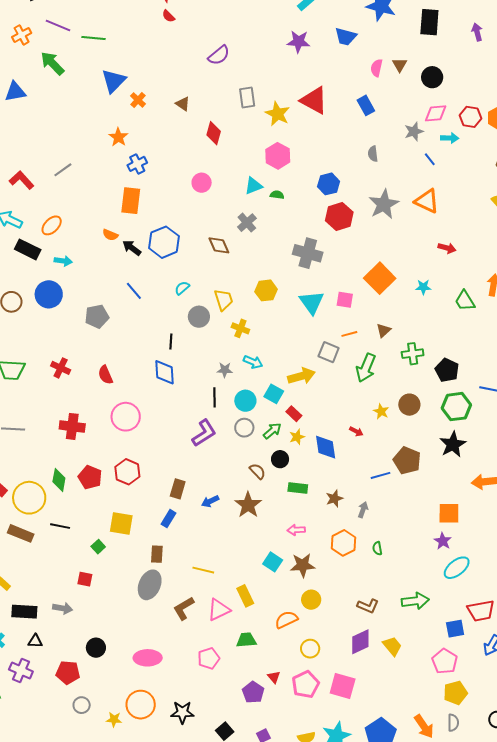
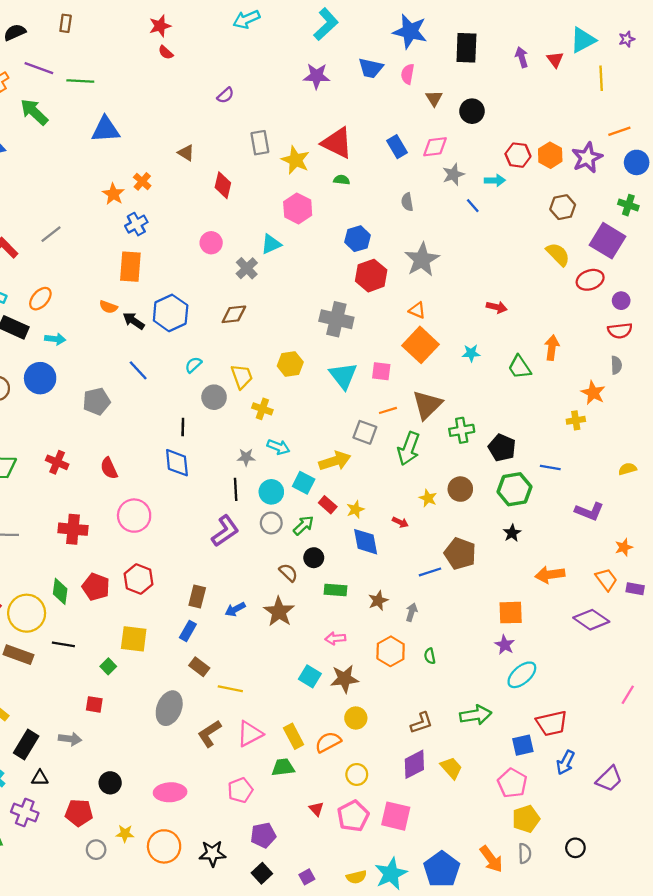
purple semicircle: (219, 55) -> (225, 95), size x0.7
pink semicircle: (376, 68) -> (408, 74), moved
blue triangle: (114, 81) -> (106, 129), turned 44
orange cross: (138, 100) -> (142, 181), moved
pink diamond: (436, 113) -> (435, 147), moved
green semicircle: (277, 195) -> (342, 180), moved
orange triangle: (427, 201) -> (417, 310), moved, size x0.6
gray cross: (247, 223) -> (247, 268), moved
brown diamond: (219, 245) -> (234, 314), turned -70
brown triangle: (383, 330) -> (427, 405), size x1.8
yellow star: (297, 437) -> (355, 509), moved
black star: (453, 444) -> (512, 533), size x0.6
brown rectangle: (157, 554) -> (199, 667), moved, turned -54
yellow rectangle: (245, 596) -> (294, 736), moved
brown L-shape: (368, 606) -> (421, 723), turned -40
black rectangle: (24, 612) -> (26, 745), turned -60
purple pentagon: (253, 692) -> (263, 835), moved, turned 30
yellow star: (114, 719) -> (125, 834), moved

